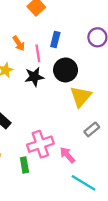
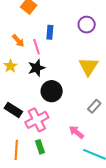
black circle: (66, 70) -> (52, 91), moved
yellow triangle: (81, 97) -> (88, 66), moved
pink cross: (40, 144) -> (37, 120), moved

